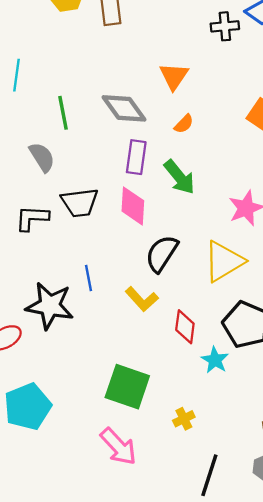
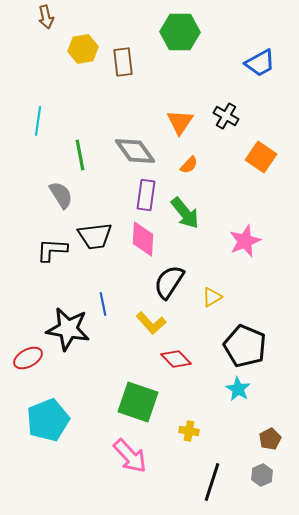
black cross: (225, 26) -> (226, 116), moved, turned 35
yellow triangle: (224, 261) -> (212, 297), moved, size x0.5
red diamond: (185, 327) -> (176, 359), moved, turned -52
cyan star: (215, 360) -> (238, 389), moved
yellow cross: (184, 419) -> (189, 431), turned 36

